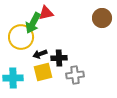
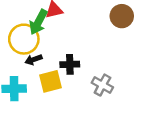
black arrow: (40, 54) -> (33, 60), moved
gray cross: (75, 75) -> (102, 85), moved, turned 36

